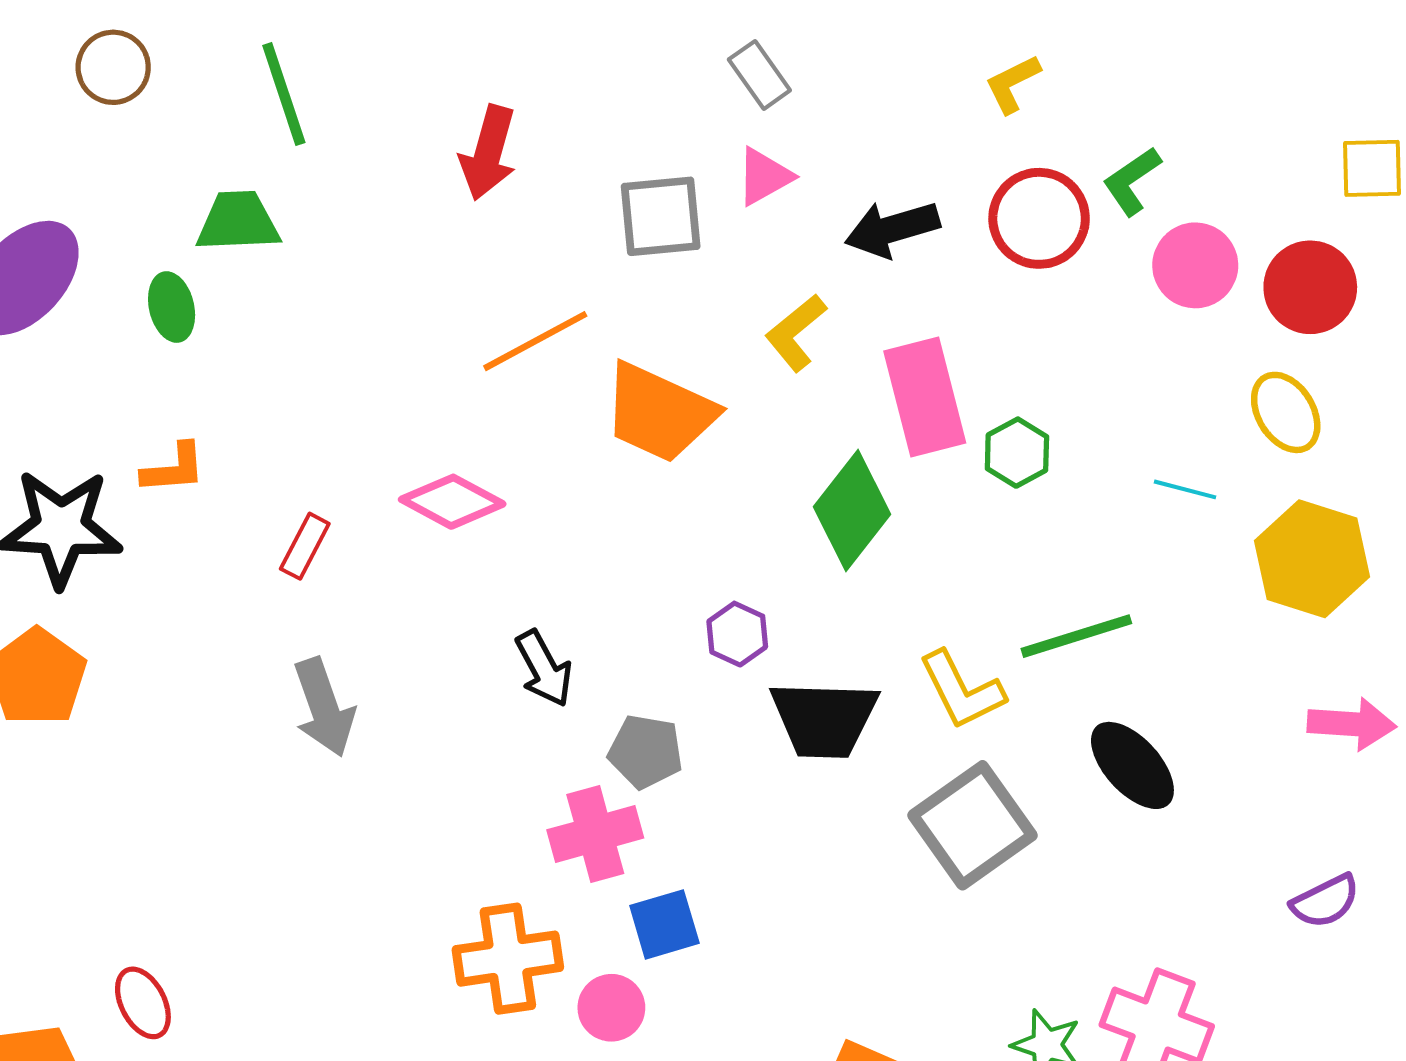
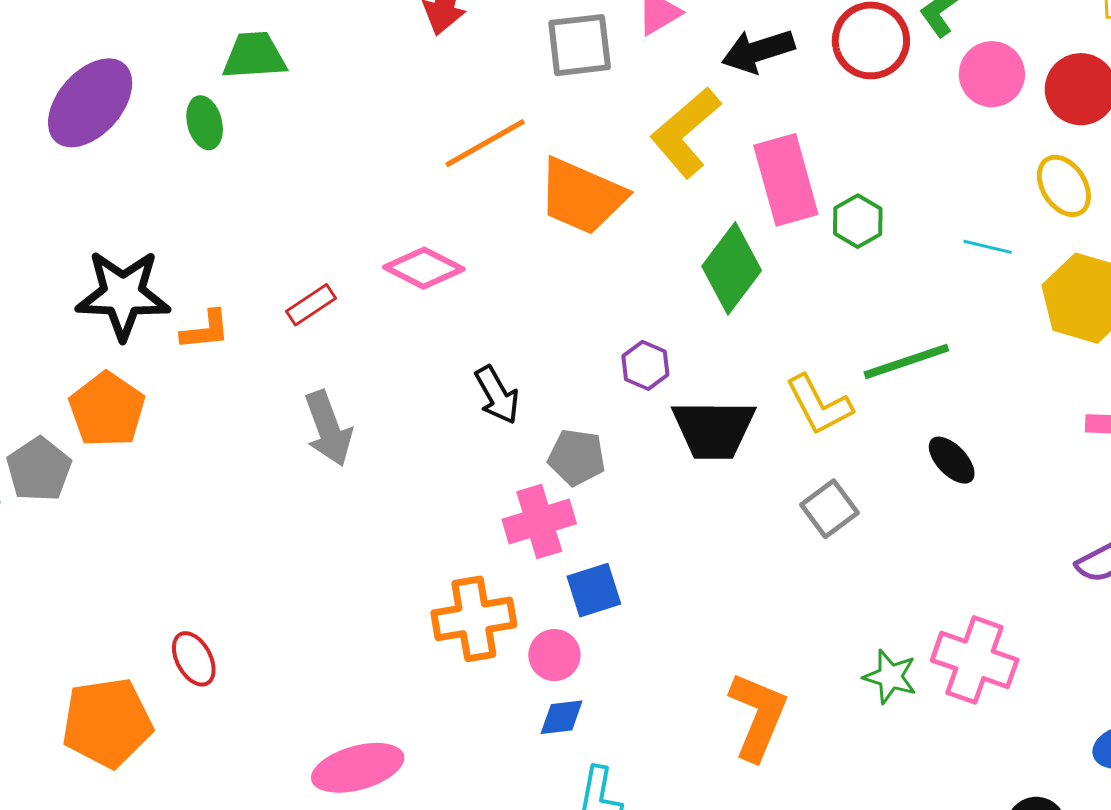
yellow L-shape: (796, 333) -> (686, 132), size x1.5
orange L-shape: (174, 468) -> (205, 330), moved
red rectangle: (305, 546) -> (311, 305), turned 30
black ellipse: (1132, 765) -> (952, 460), size x0.7
gray square: (972, 825) -> (829, 509), size x0.6

